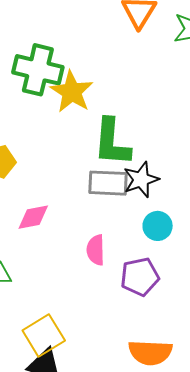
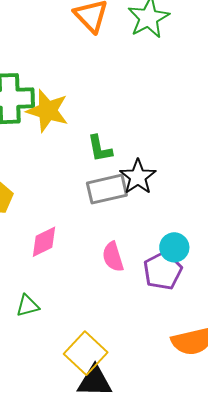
green L-shape: (112, 142) -> (100, 149), size x0.6
cyan circle: (158, 226) -> (174, 247), moved

